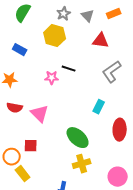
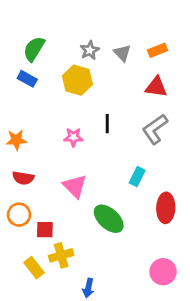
red triangle: (101, 41) -> (156, 87), moved
blue rectangle: (20, 50) -> (27, 79), moved
black line: (69, 69) -> (107, 124), moved, turned 72
pink triangle: (40, 114) -> (75, 186), moved
orange circle: (12, 157) -> (19, 215), moved
yellow cross: (82, 164) -> (61, 255), moved

